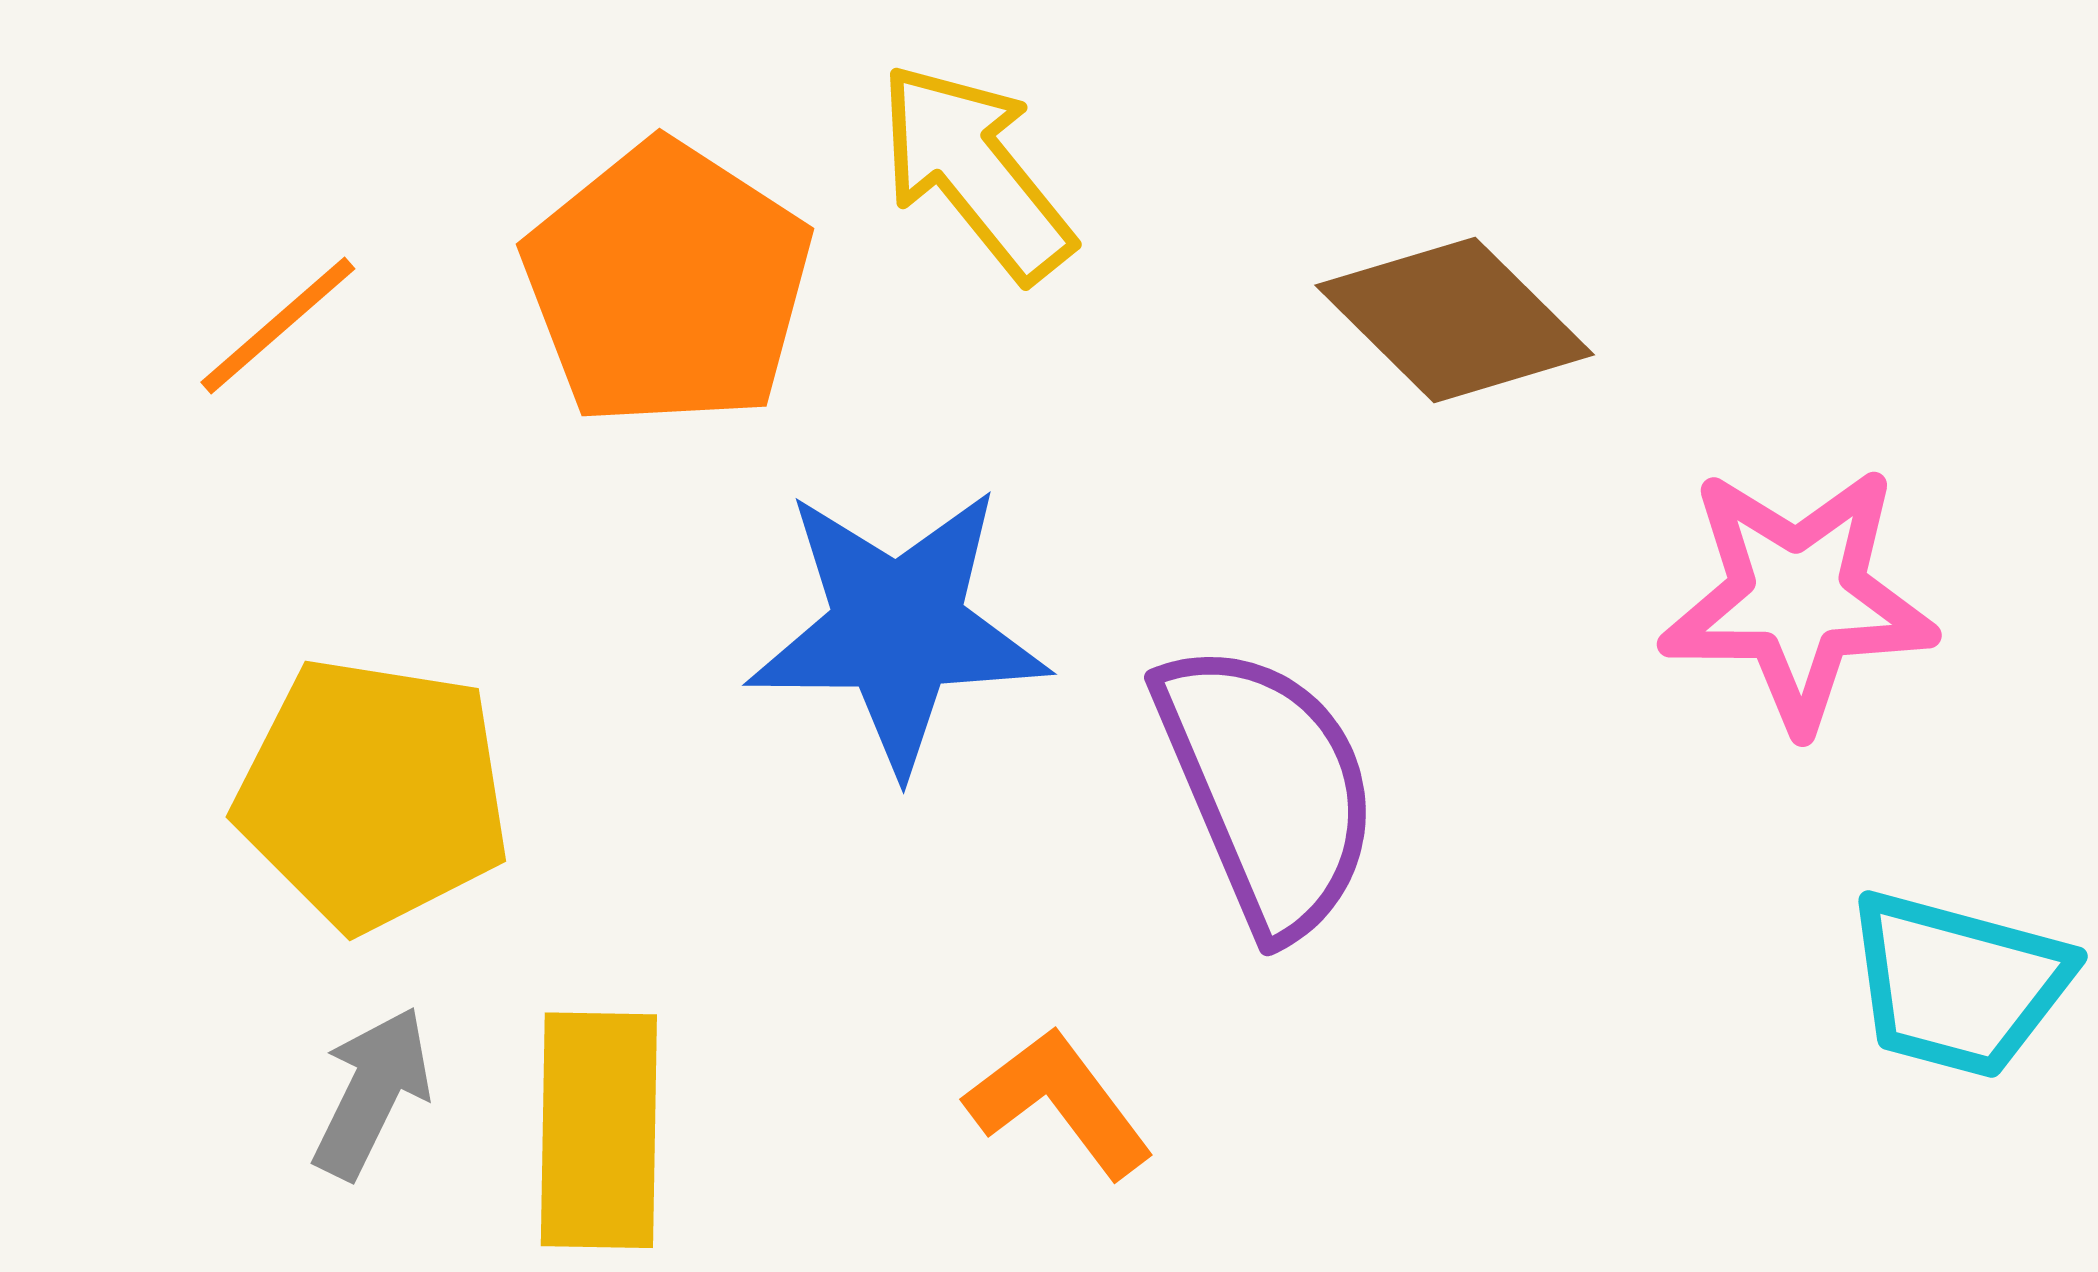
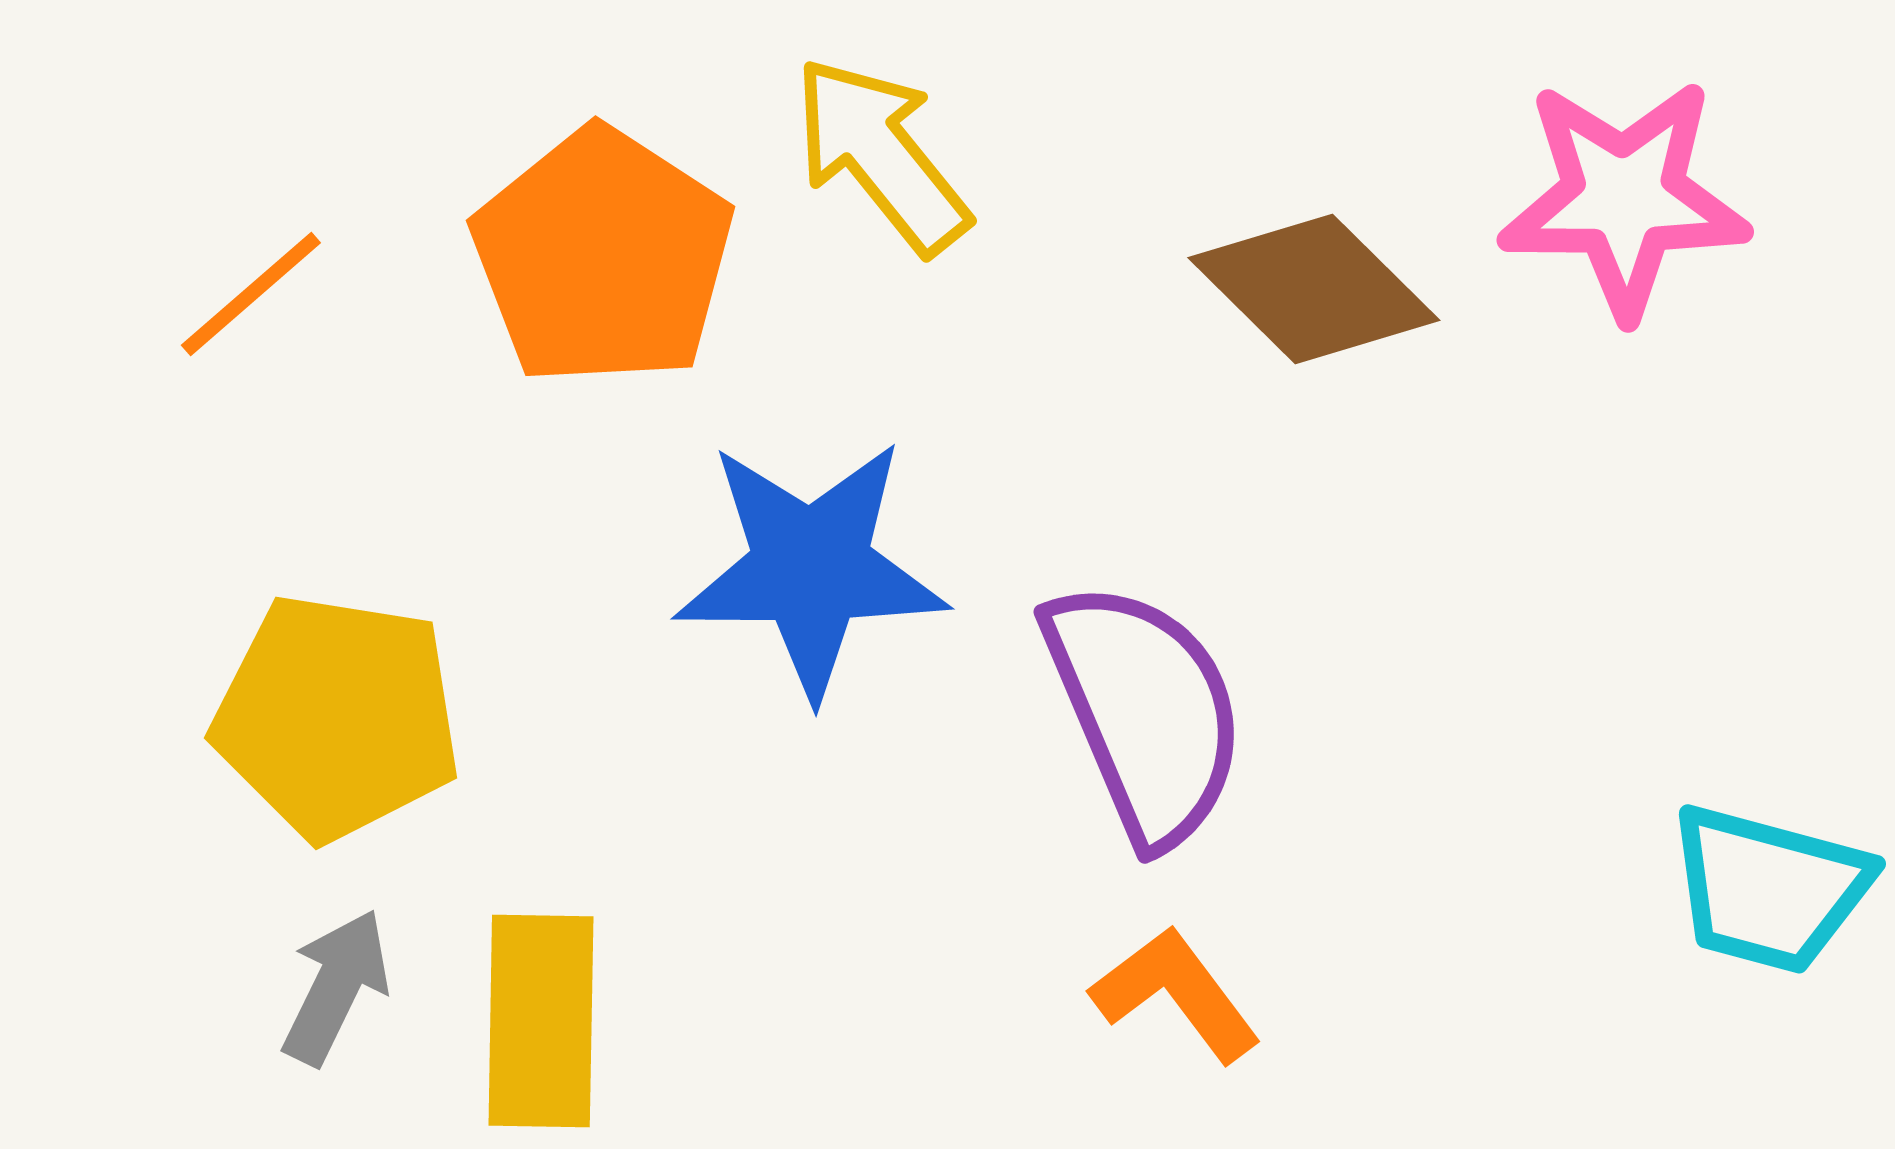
pink star: (1798, 598) -> (1624, 198), moved
orange L-shape: (1059, 1103) -> (1176, 994), moved

